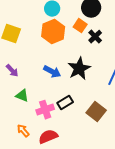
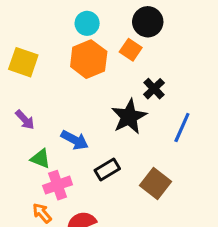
black cross: (95, 37) -> (154, 89), moved
blue arrow: (52, 72) -> (75, 140), moved
pink cross: (45, 110) -> (58, 185), moved

